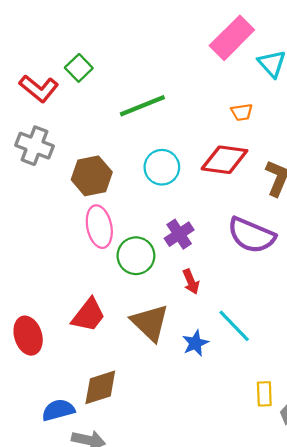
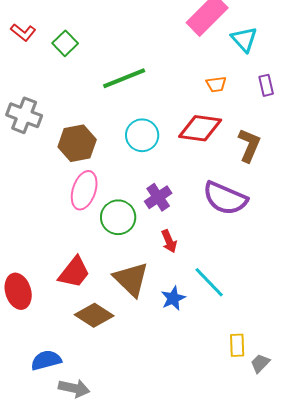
red L-shape: (39, 88) -> (23, 32), moved, size x0.7
pink ellipse: (99, 227) -> (84, 190), turned 30
brown diamond: (100, 387) -> (94, 315), moved, turned 51

